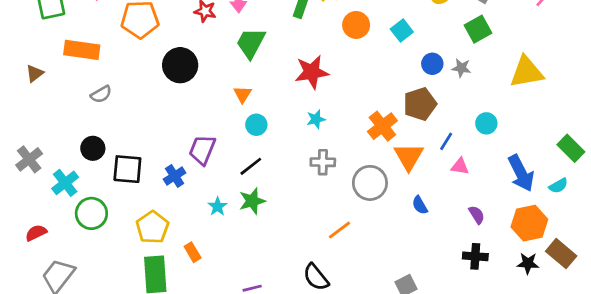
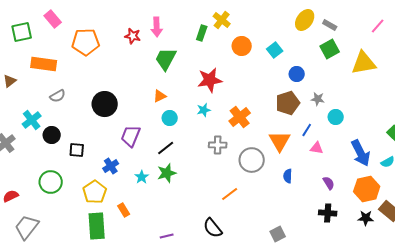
black circle: (180, 65) -> (105, 104), moved
gray star: (461, 68) -> (318, 99), moved
yellow triangle: (527, 72) -> (364, 63), moved
orange triangle: (242, 94) -> (160, 96), turned 32
cyan star: (316, 119) -> (204, 110), moved
orange cross: (382, 126) -> (240, 117), moved
black square: (127, 169) -> (77, 150), size x0.7
blue cross: (175, 176) -> (111, 166), moved
cyan cross: (65, 183) -> (32, 120), moved
blue semicircle: (420, 205) -> (288, 176), turned 32

